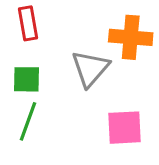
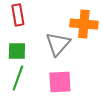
pink square: (124, 128) -> (60, 82), moved

